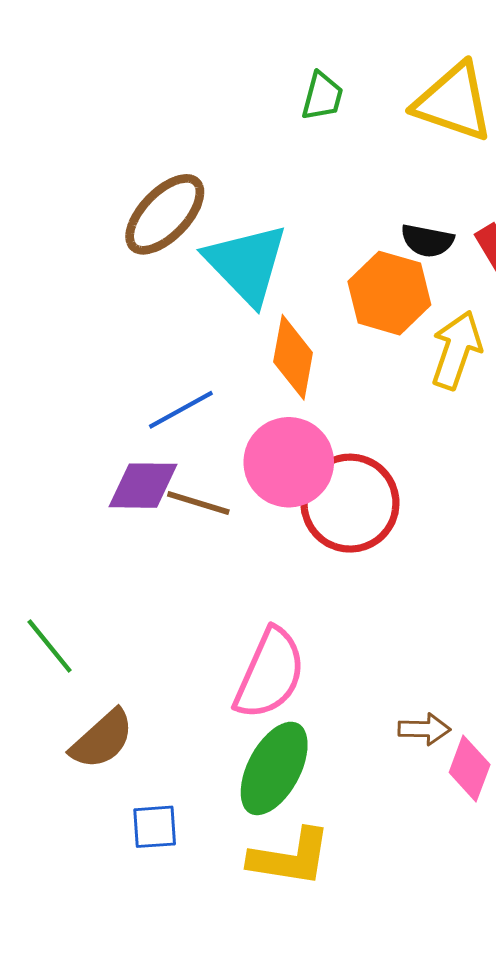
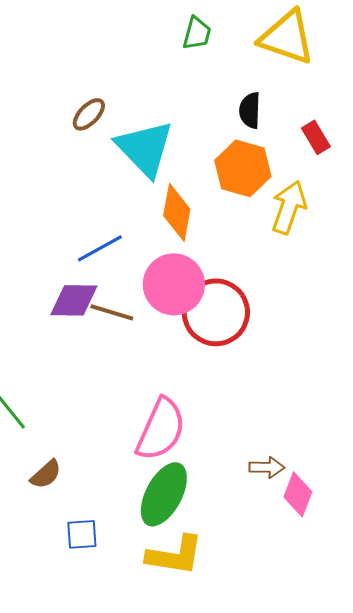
brown ellipse: (165, 214) -> (89, 114), size x0.6
black semicircle: (427, 241) -> (250, 110), moved, turned 81
brown semicircle: (102, 739) -> (46, 474), size x0.7

